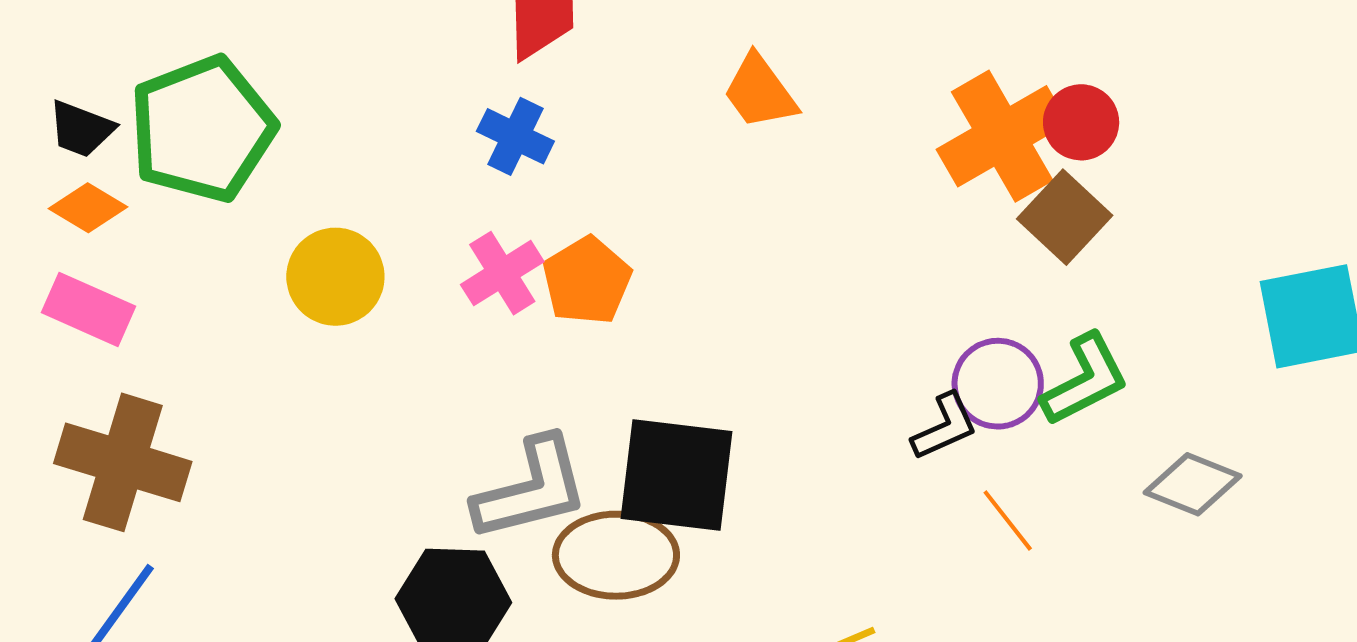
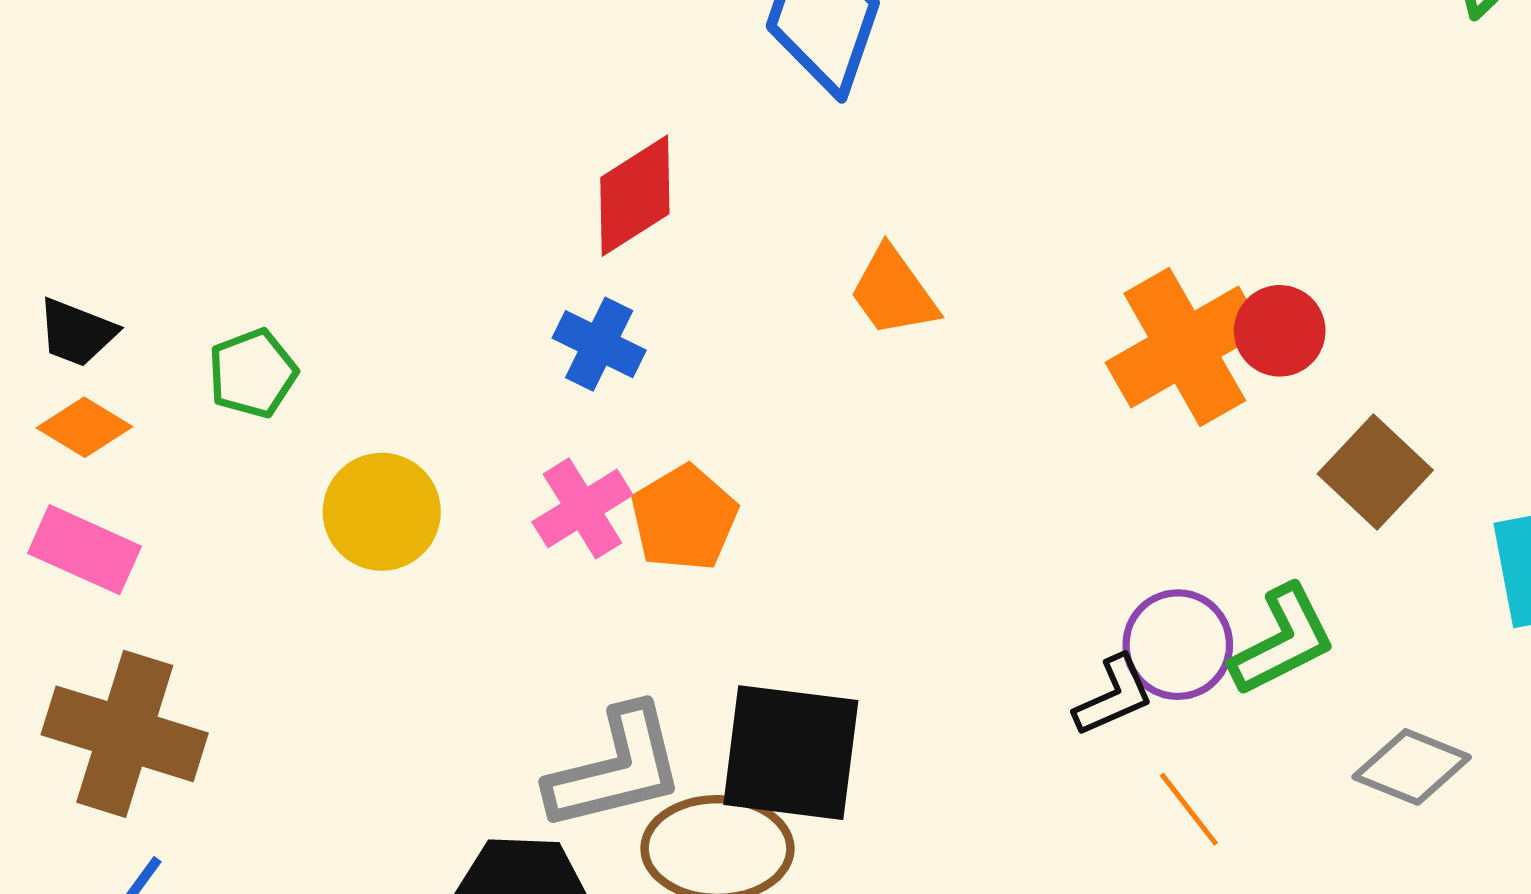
green pentagon: (202, 129) -> (253, 373), moved, size x0.5
brown square: (1065, 217) -> (1375, 472), moved

